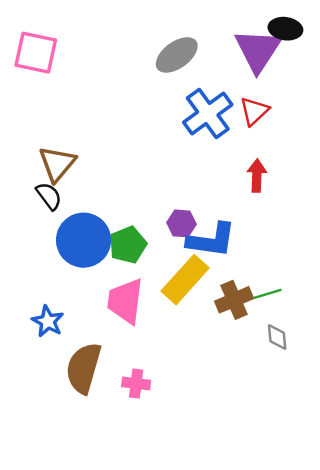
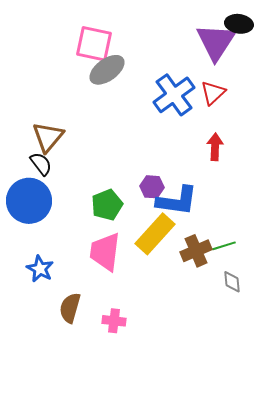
pink square: (36, 53) -> (94, 44), moved
gray ellipse: (177, 55) -> (107, 70), moved
blue circle: (84, 240) -> (29, 201), moved
brown semicircle: (84, 368) -> (70, 308), size x0.7

